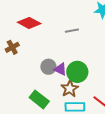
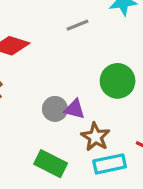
gray line: (72, 31) -> (78, 25), moved
green circle: (77, 72) -> (118, 81), moved

